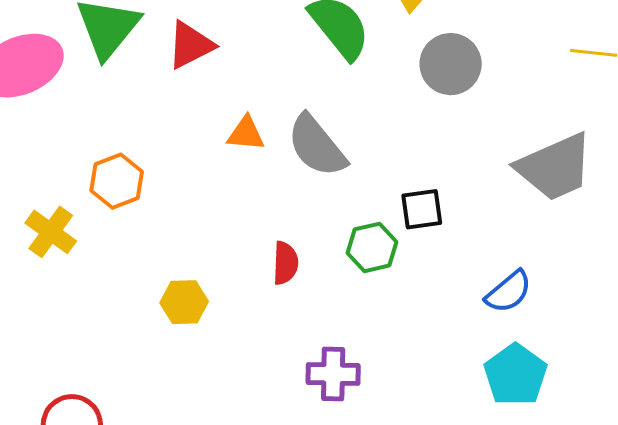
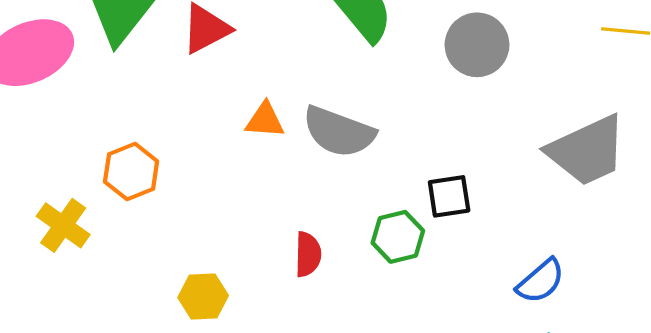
gray semicircle: (317, 146) -> (339, 132), turned -30

